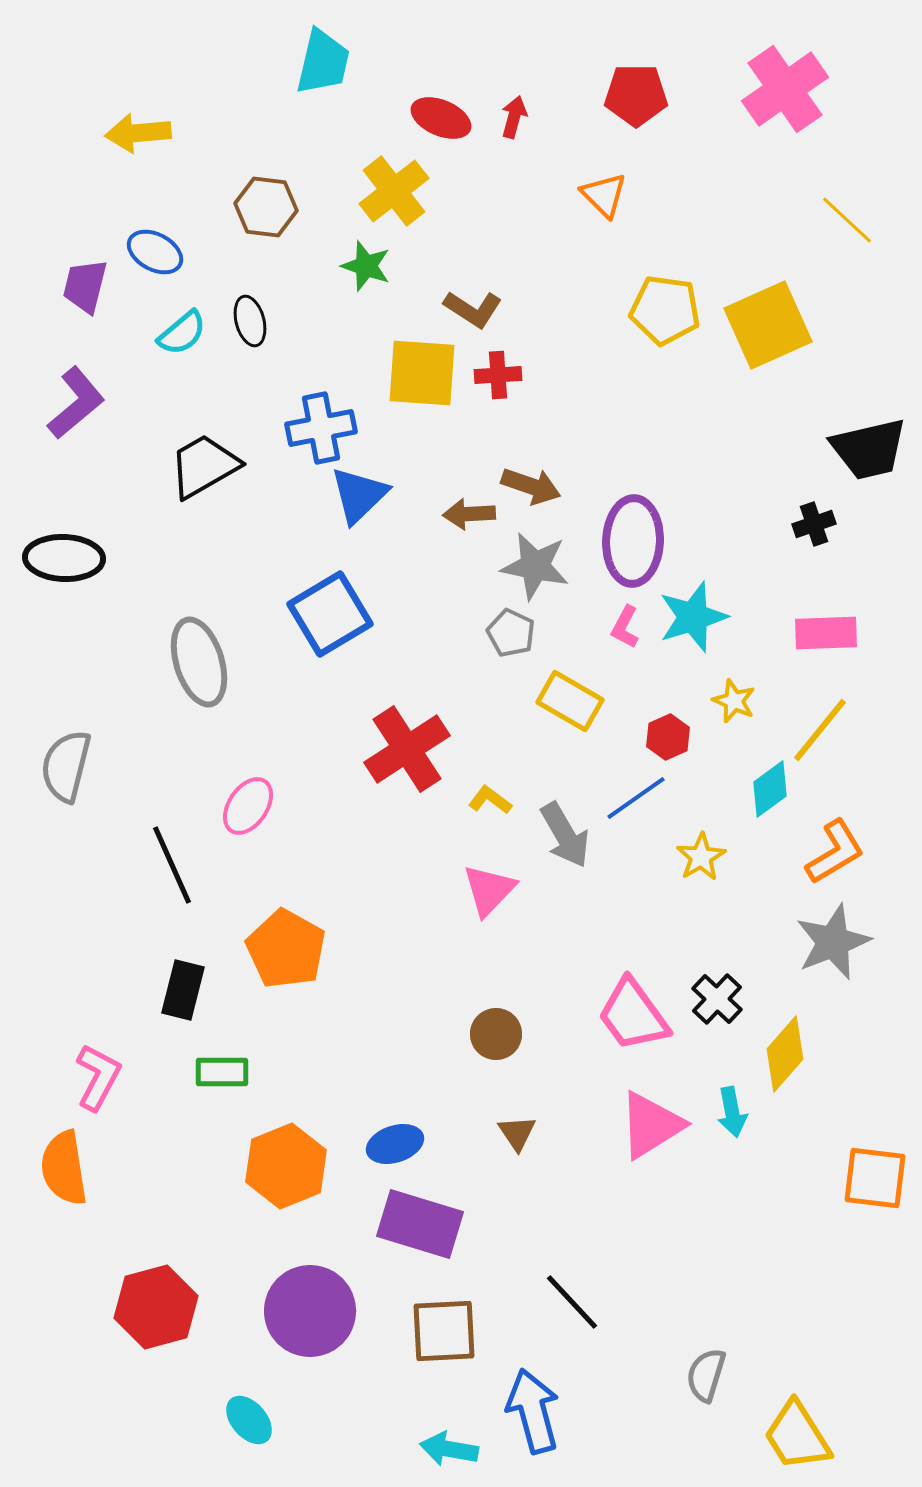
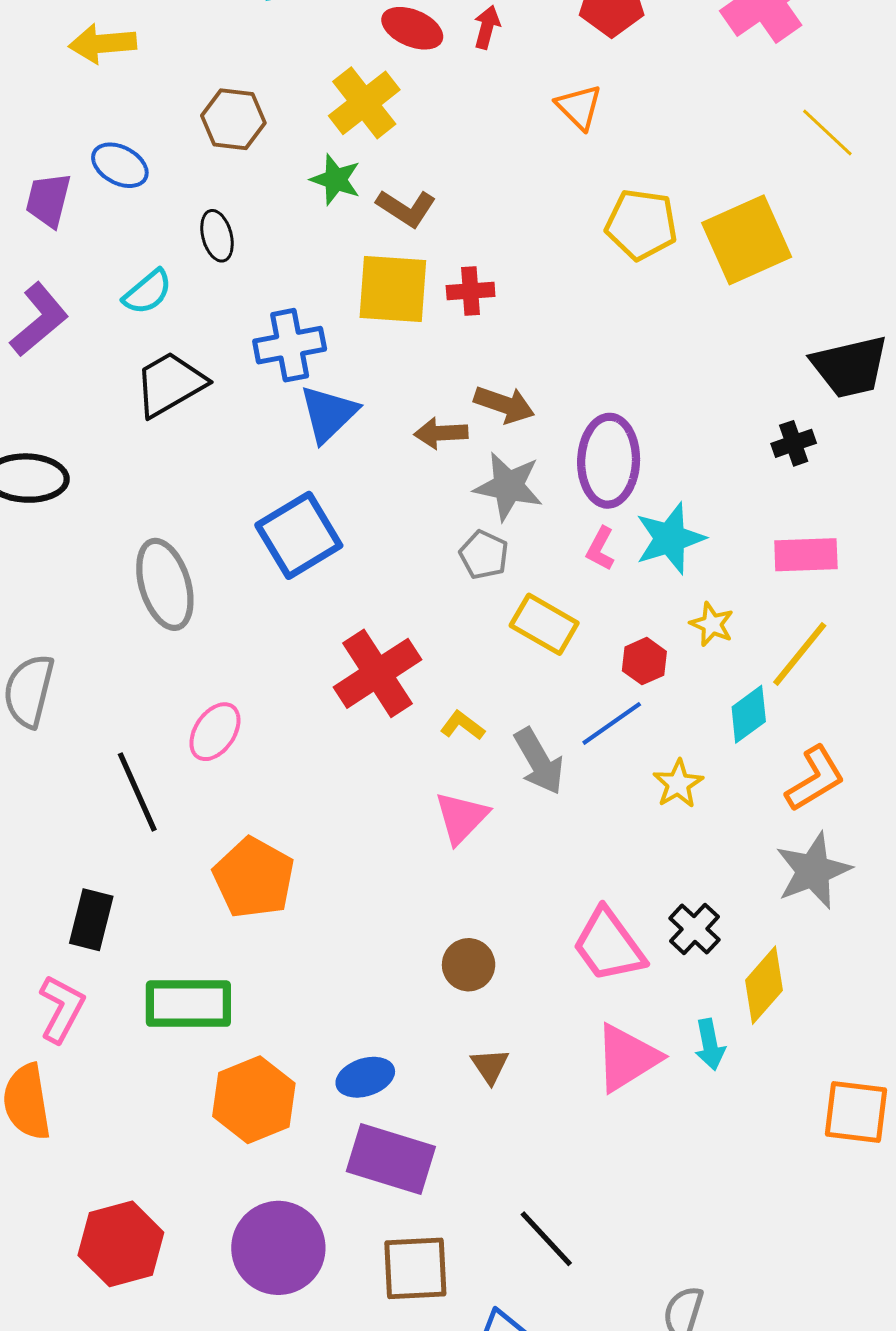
brown L-shape: (473, 309) -> (406, 208), moved
cyan semicircle: (182, 333) -> (147, 292), moved
black rectangle: (183, 990) -> (91, 920), moved
green rectangle: (222, 1072) -> (188, 1004), size x1.6

